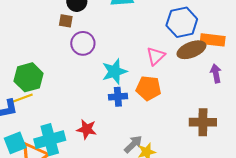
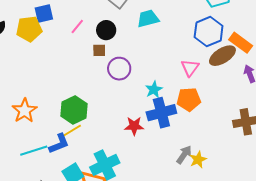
orange rectangle: (213, 40) -> (241, 43), turned 40
cyan star: (114, 72) -> (154, 90), size x0.7
blue cross: (118, 97) -> (161, 113), size x1.6
red star: (87, 129) -> (134, 126), moved

